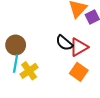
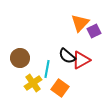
cyan line: (16, 64) -> (47, 69), moved
orange square: (79, 72) -> (60, 88), moved

